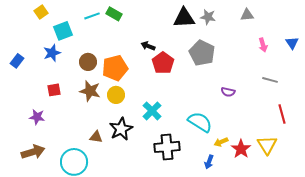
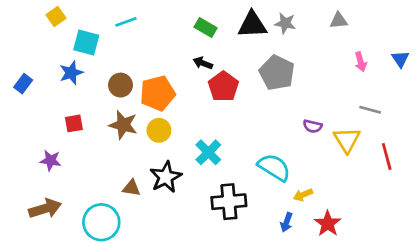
green rectangle: (114, 14) -> (206, 27), moved
cyan square: (63, 31) -> (86, 43), turned 36
yellow triangle: (267, 145) -> (347, 140), moved
red star: (241, 149) -> (328, 224), moved

